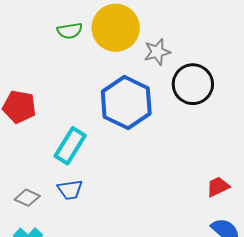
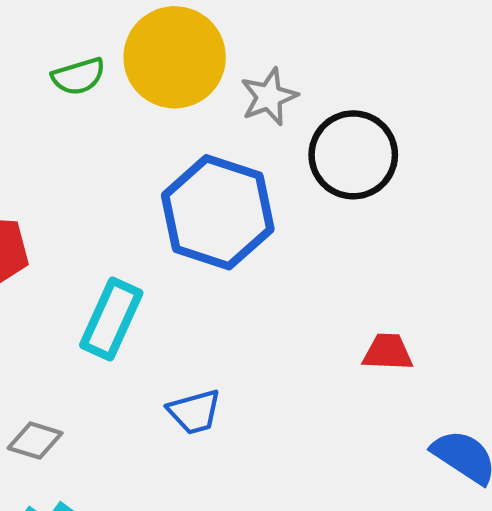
red trapezoid: (218, 187) -> (388, 352), moved, turned 35
blue trapezoid: (70, 190) -> (194, 412), moved

